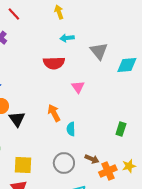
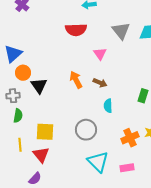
gray triangle: (99, 51) -> (121, 31), moved
cyan semicircle: (71, 129) -> (108, 106), moved
brown arrow: (92, 159) -> (100, 83), moved

